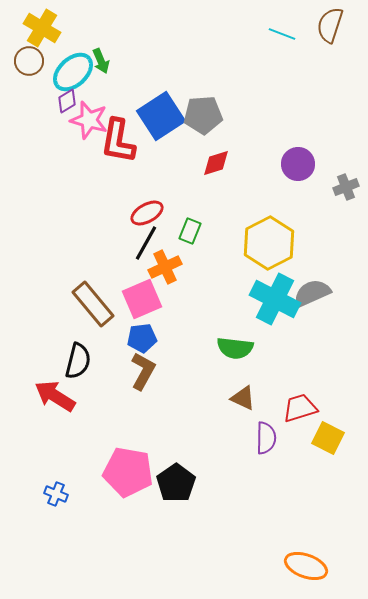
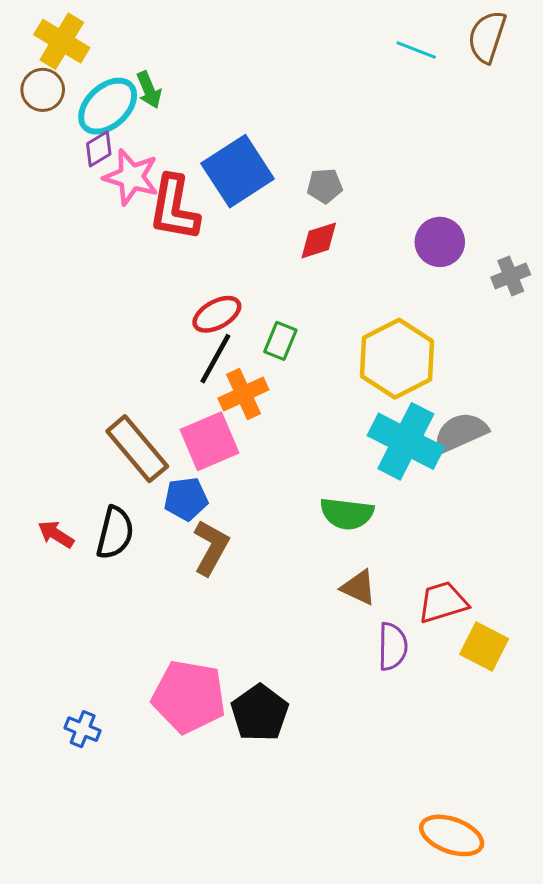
gray pentagon: (203, 115) -> (325, 186), moved, size x0.6
blue pentagon: (142, 338) -> (186, 499), moved
red arrow: (55, 396) -> (56, 534), moved, size x0.6

